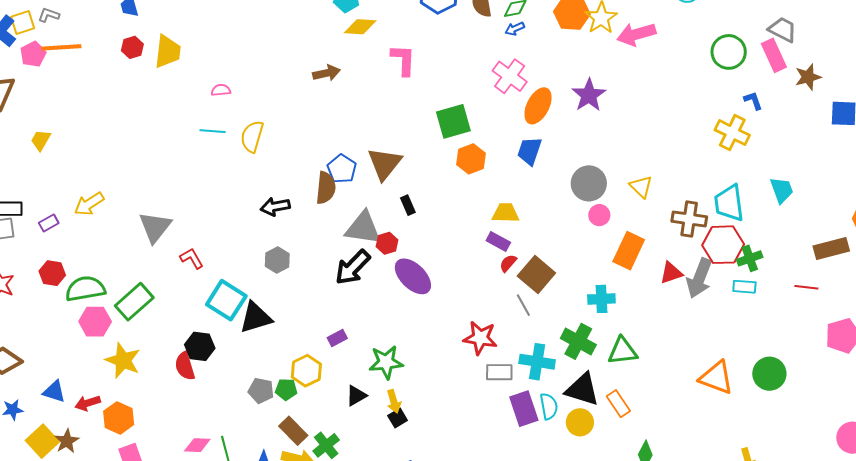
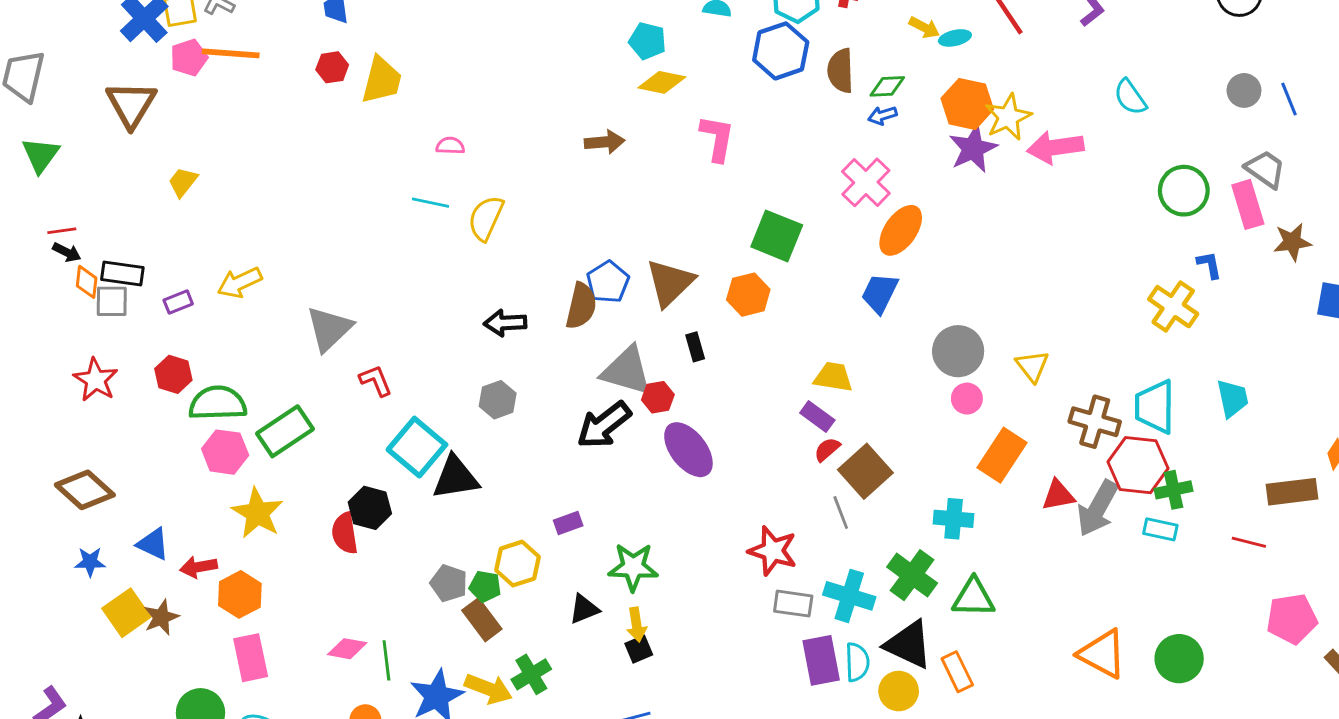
purple star: (589, 95) -> (973, 149), moved
green square: (453, 121) -> (777, 236), turned 30
orange hexagon: (471, 159) -> (748, 295), moved
brown rectangle: (293, 431) -> (482, 620), moved

